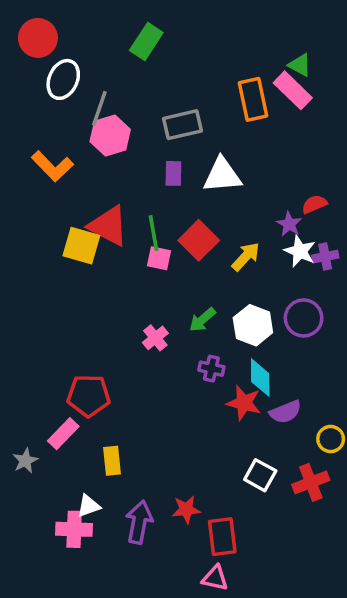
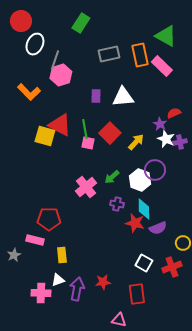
green triangle: (300, 65) -> (166, 36), size x1.6
pink rectangle: (293, 90) -> (162, 66), moved
gray rectangle: (182, 125) -> (109, 54), moved
purple circle: (304, 318) -> (155, 170), moved
pink cross: (155, 338) -> (86, 187), size x1.5
pink rectangle: (63, 434) -> (35, 240), turned 60
white triangle: (89, 506) -> (58, 280), moved
red rectangle: (222, 537) -> (137, 294), moved

